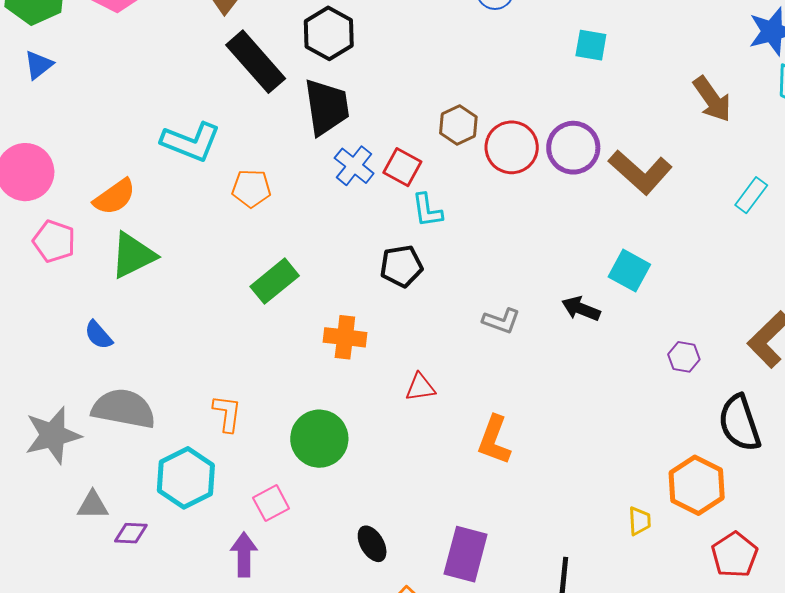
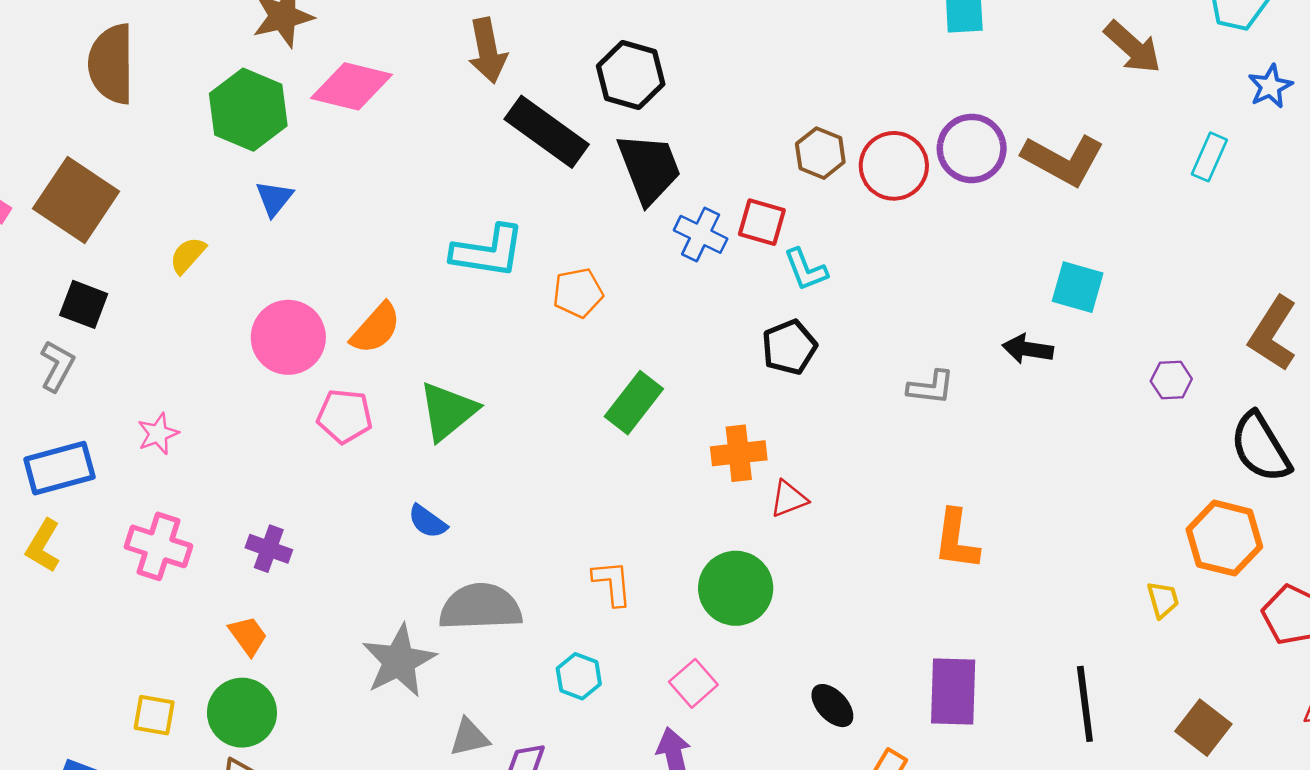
orange semicircle: (115, 197) -> (376, 328), moved
red triangle: (420, 387) -> (789, 499), moved
cyan hexagon: (186, 478) -> (579, 676), size x0.6

